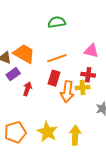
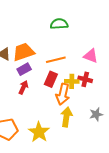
orange trapezoid: (24, 54) -> (24, 52), turned -55
purple rectangle: (13, 74) -> (24, 69), moved
yellow cross: (83, 88) -> (72, 81), moved
yellow arrow: (75, 135) -> (66, 117), moved

